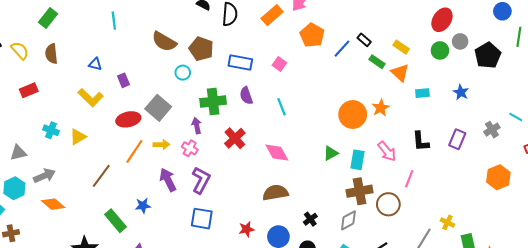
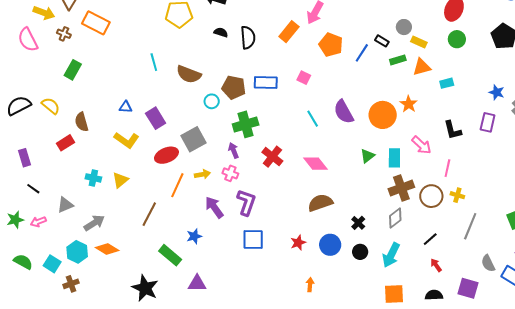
cyan line: (114, 21) -> (154, 62), moved
gray circle: (460, 41) -> (404, 27), moved
brown pentagon: (201, 49) -> (234, 87), moved
brown semicircle: (51, 54) -> (82, 122), moved
green rectangle: (377, 62) -> (398, 60), turned -42
orange triangle: (400, 73) -> (422, 67), turned -48
purple rectangle: (123, 80) -> (156, 118), size x1.5
blue star: (461, 92) -> (497, 92), moved
purple semicircle: (246, 96) -> (344, 112), moved, size x1.4
gray square: (158, 108) -> (194, 139), turned 30
cyan hexagon: (14, 188) -> (77, 252), moved
yellow cross: (447, 222) -> (457, 195), moved

